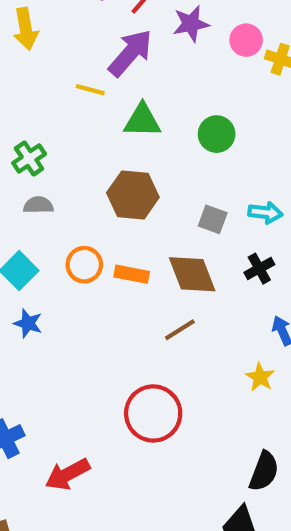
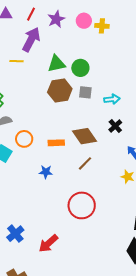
green triangle: (142, 121) -> (56, 64), moved
brown hexagon: (133, 195) -> (60, 91), moved
gray square: (213, 219) -> (85, 92), moved
orange circle: (84, 265) -> (24, 139), moved
blue star: (28, 323) -> (46, 172), moved

